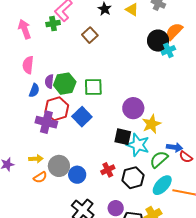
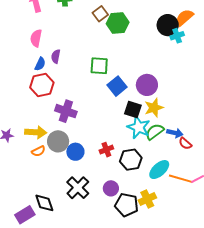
green hexagon: (65, 84) -> (118, 23), moved
purple circle: (133, 108) -> (147, 85), moved
red hexagon: (57, 109) -> (42, 85), moved
blue square: (82, 117) -> (117, 86), moved
purple cross: (46, 122) -> (66, 111), moved
black square: (123, 137) -> (133, 109), moved
yellow arrow: (36, 159) -> (36, 132), size x1.5
green semicircle: (159, 159) -> (155, 132), moved

